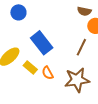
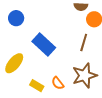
yellow rectangle: (30, 68) -> (37, 86), moved
orange semicircle: (48, 73) -> (58, 83), moved

